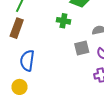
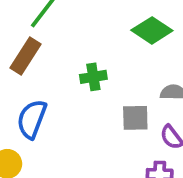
green cross: (63, 21) -> (93, 77), moved, turned -32

